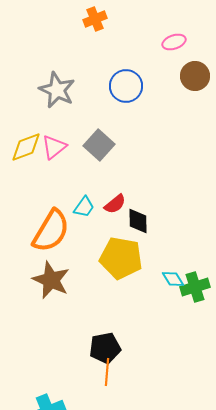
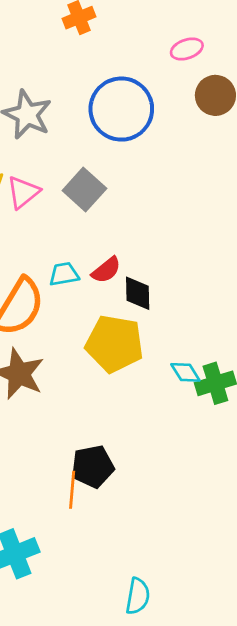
blue circle: (126, 86) -> (121, 109), size x1.4
cyan trapezoid: (84, 207) -> (64, 274), turned -135
orange line: (107, 372) -> (72, 490), moved

